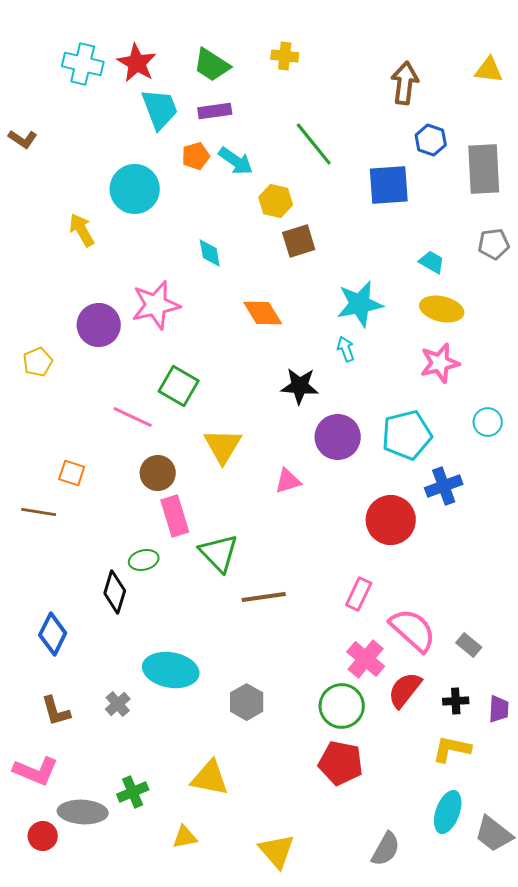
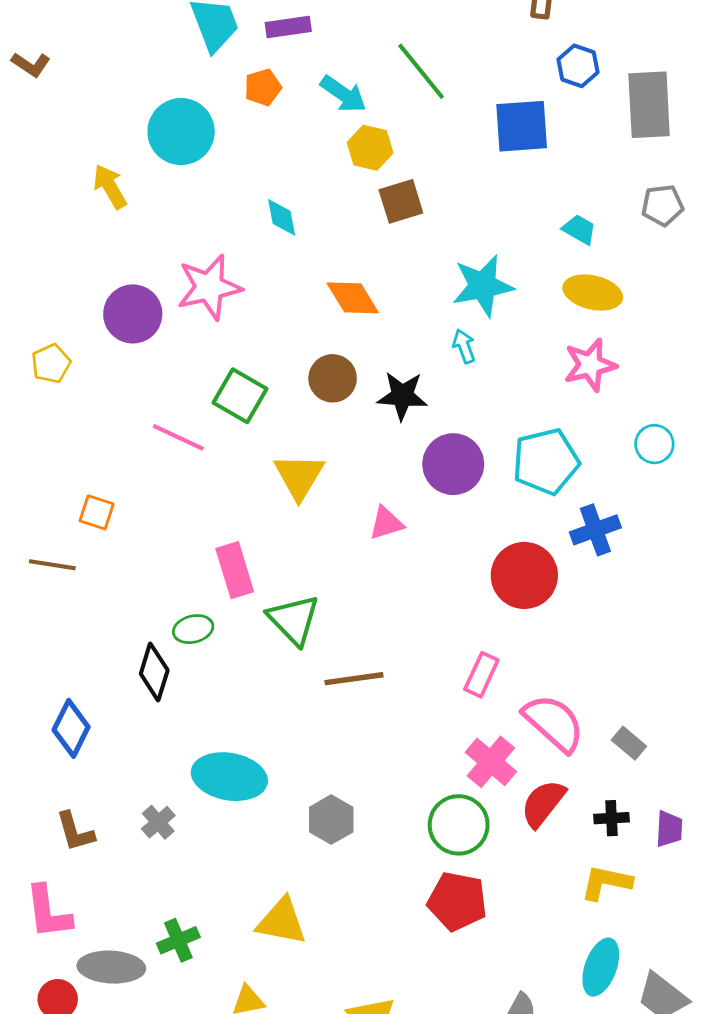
cyan arrow: (236, 161) -> (343, 94), moved
brown circle: (158, 473) -> (333, 378), moved
pink L-shape: (36, 771) -> (48, 912), turned 60

